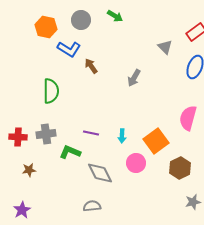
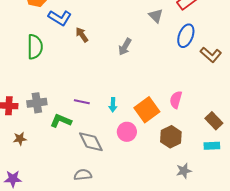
green semicircle: (51, 91) -> (35, 47), moved
pink semicircle: (188, 118) -> (176, 100), moved, size x0.7
purple star: (22, 210) -> (13, 179), turned 30

